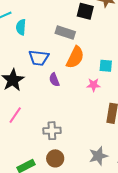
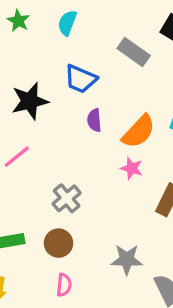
orange semicircle: (75, 57) -> (139, 132), moved
pink star: (94, 85) -> (132, 168), moved
gray cross: (52, 131) -> (67, 198), turned 36

